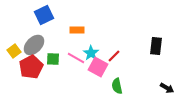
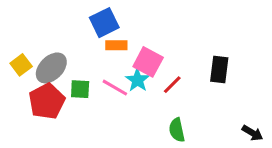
blue square: (44, 15) -> (104, 23), moved
black rectangle: (156, 46) -> (219, 69), moved
yellow square: (14, 51) -> (21, 65), moved
pink square: (98, 67) -> (148, 62), moved

